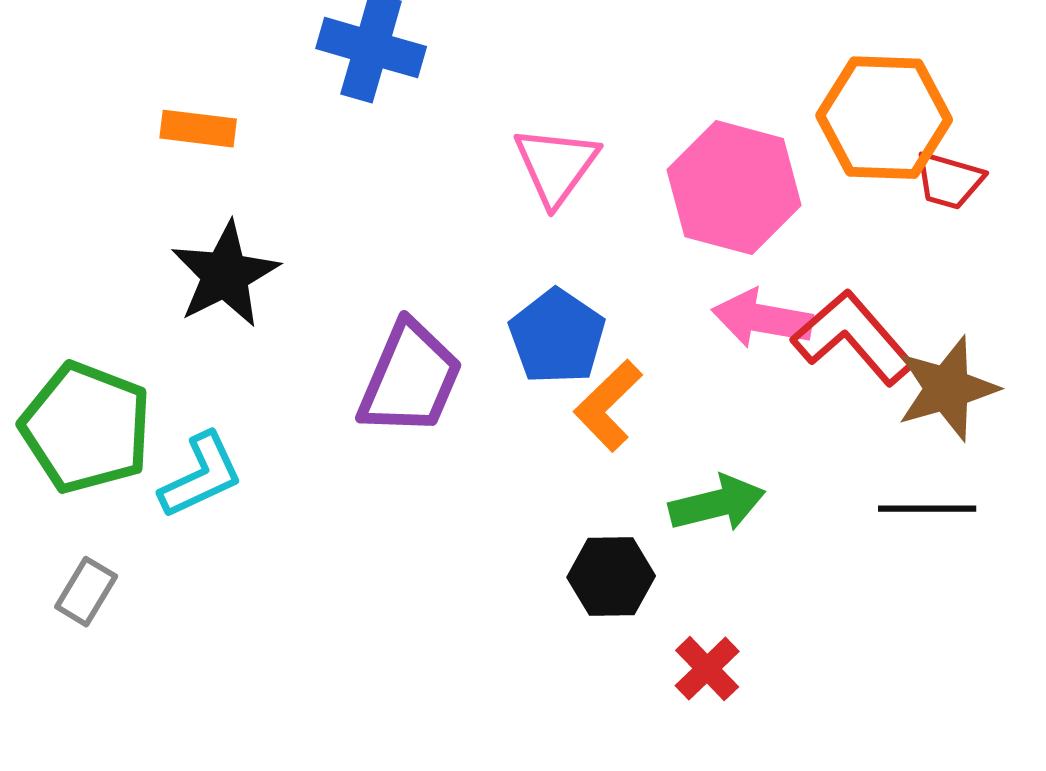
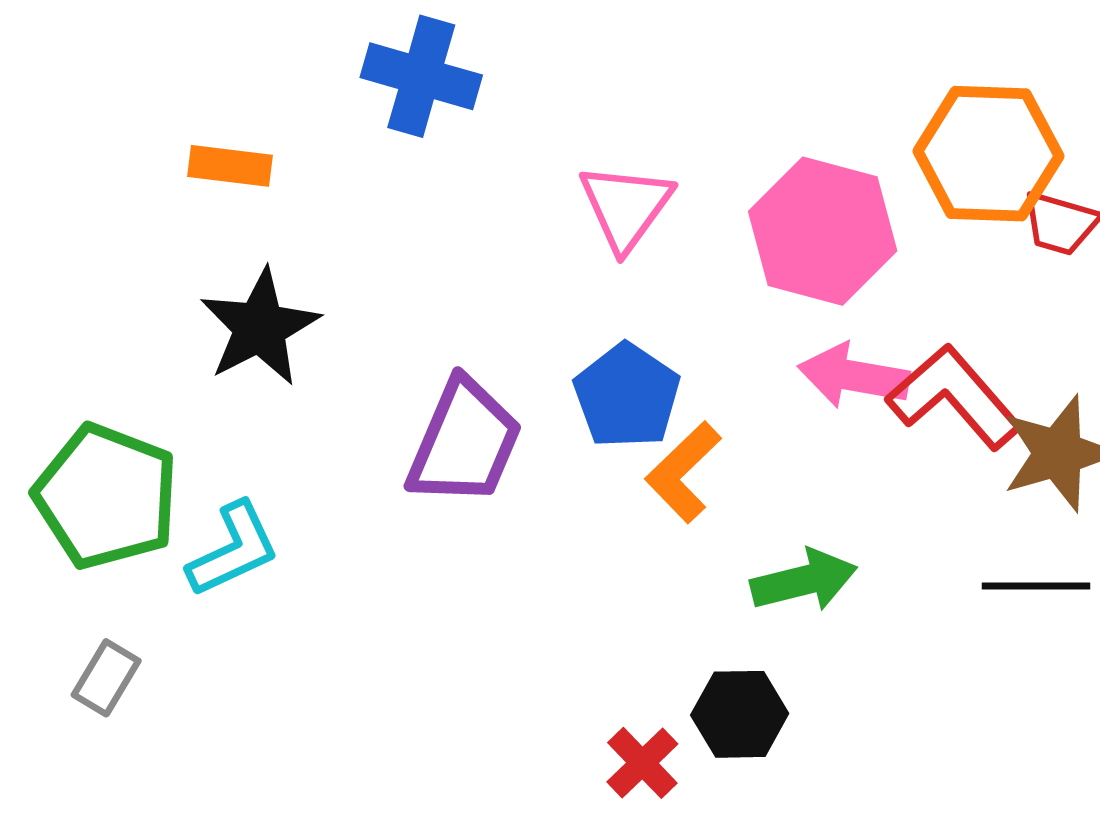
black hexagon: (611, 577) -> (740, 714), moved
red cross: (707, 669) -> (642, 763), moved

